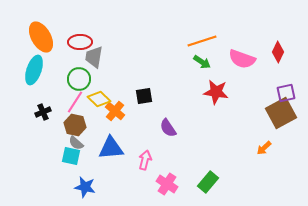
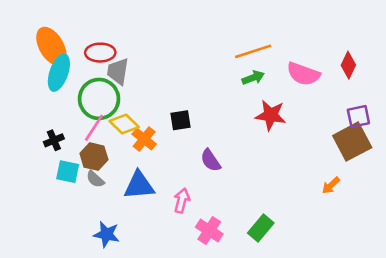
green arrow: (202, 62) -> (253, 78), turned -54
cyan ellipse: (34, 70) -> (59, 73), moved
green circle: (79, 79) -> (99, 99), size x1.4
cyan square: (71, 156) -> (68, 172), moved

